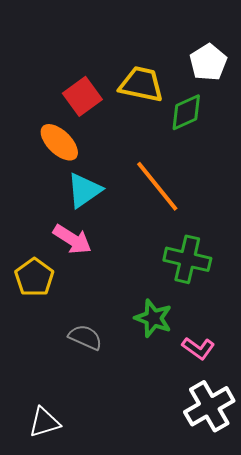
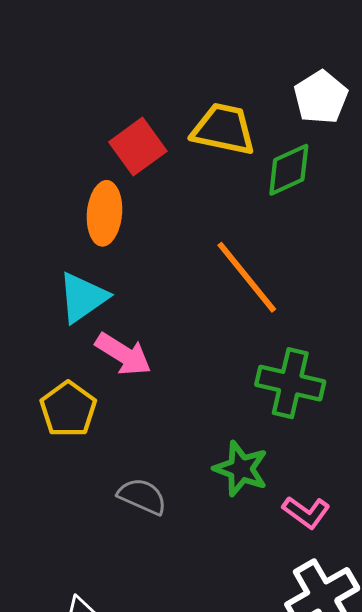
orange ellipse: (59, 142) -> (104, 213), turned 51
cyan triangle: (84, 190) -> (83, 297), moved

